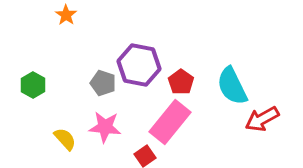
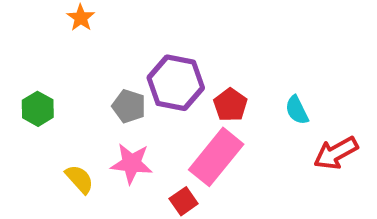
cyan semicircle: (232, 86) -> (297, 110), size x0.6

